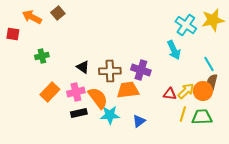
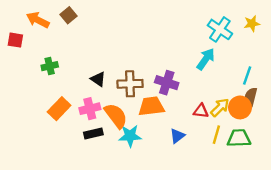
yellow star: (213, 20) -> (252, 24), size x0.6
cyan arrow: (174, 50) -> (206, 59), turned -120
cyan line: (209, 64) -> (247, 76), turned 49
blue triangle: (139, 121) -> (177, 136), moved

